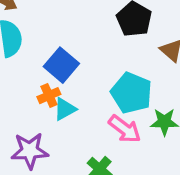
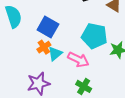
pink arrow: (125, 129) -> (78, 60), moved

